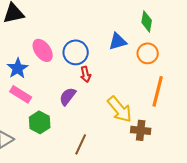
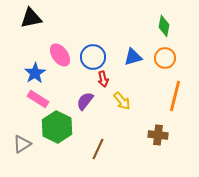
blue triangle: (118, 41) -> (133, 57), moved
yellow arrow: (120, 109) -> (122, 101), moved, size x0.7
green hexagon: (40, 122) -> (57, 127), size x1.4

